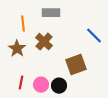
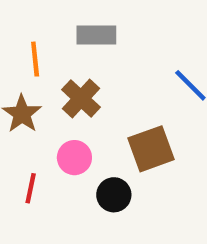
pink circle: (41, 85) -> (74, 158), moved

